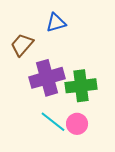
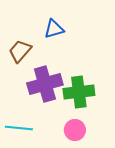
cyan line: (53, 122) -> (19, 128), moved, turned -32

